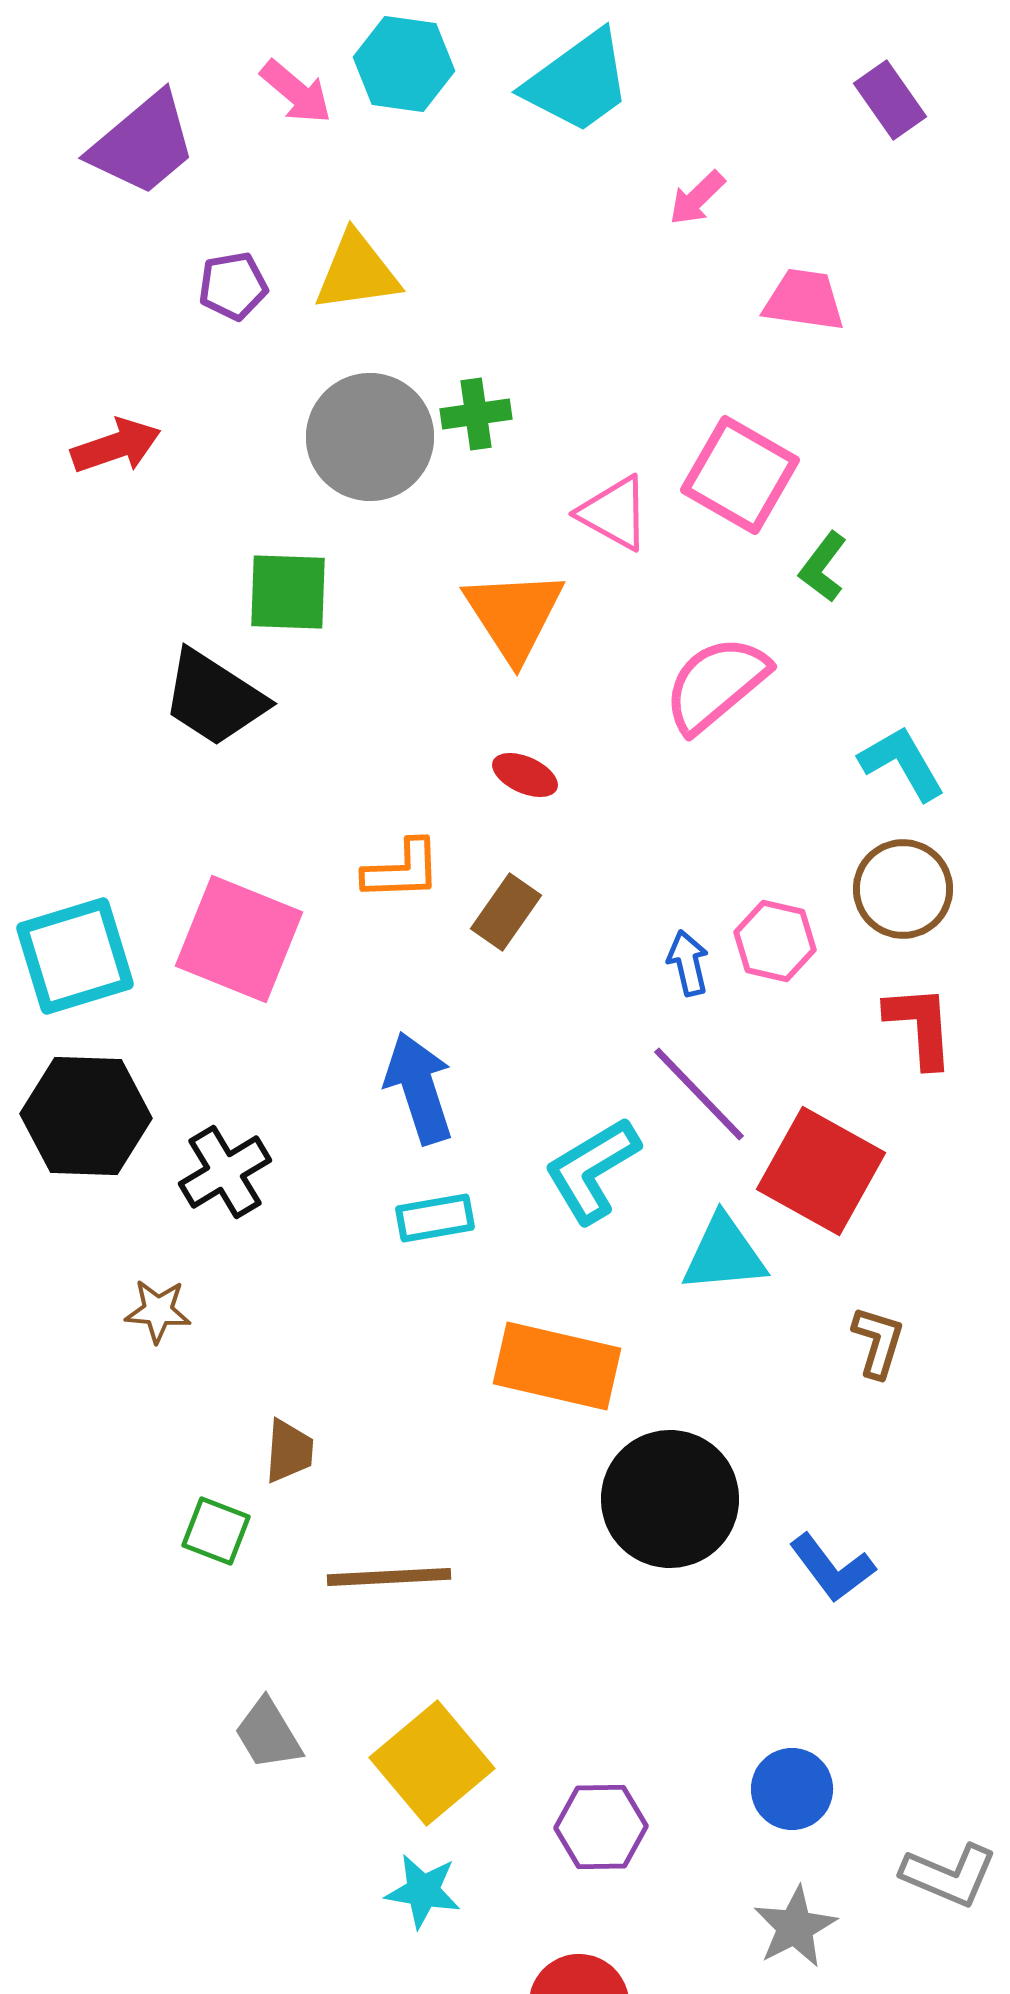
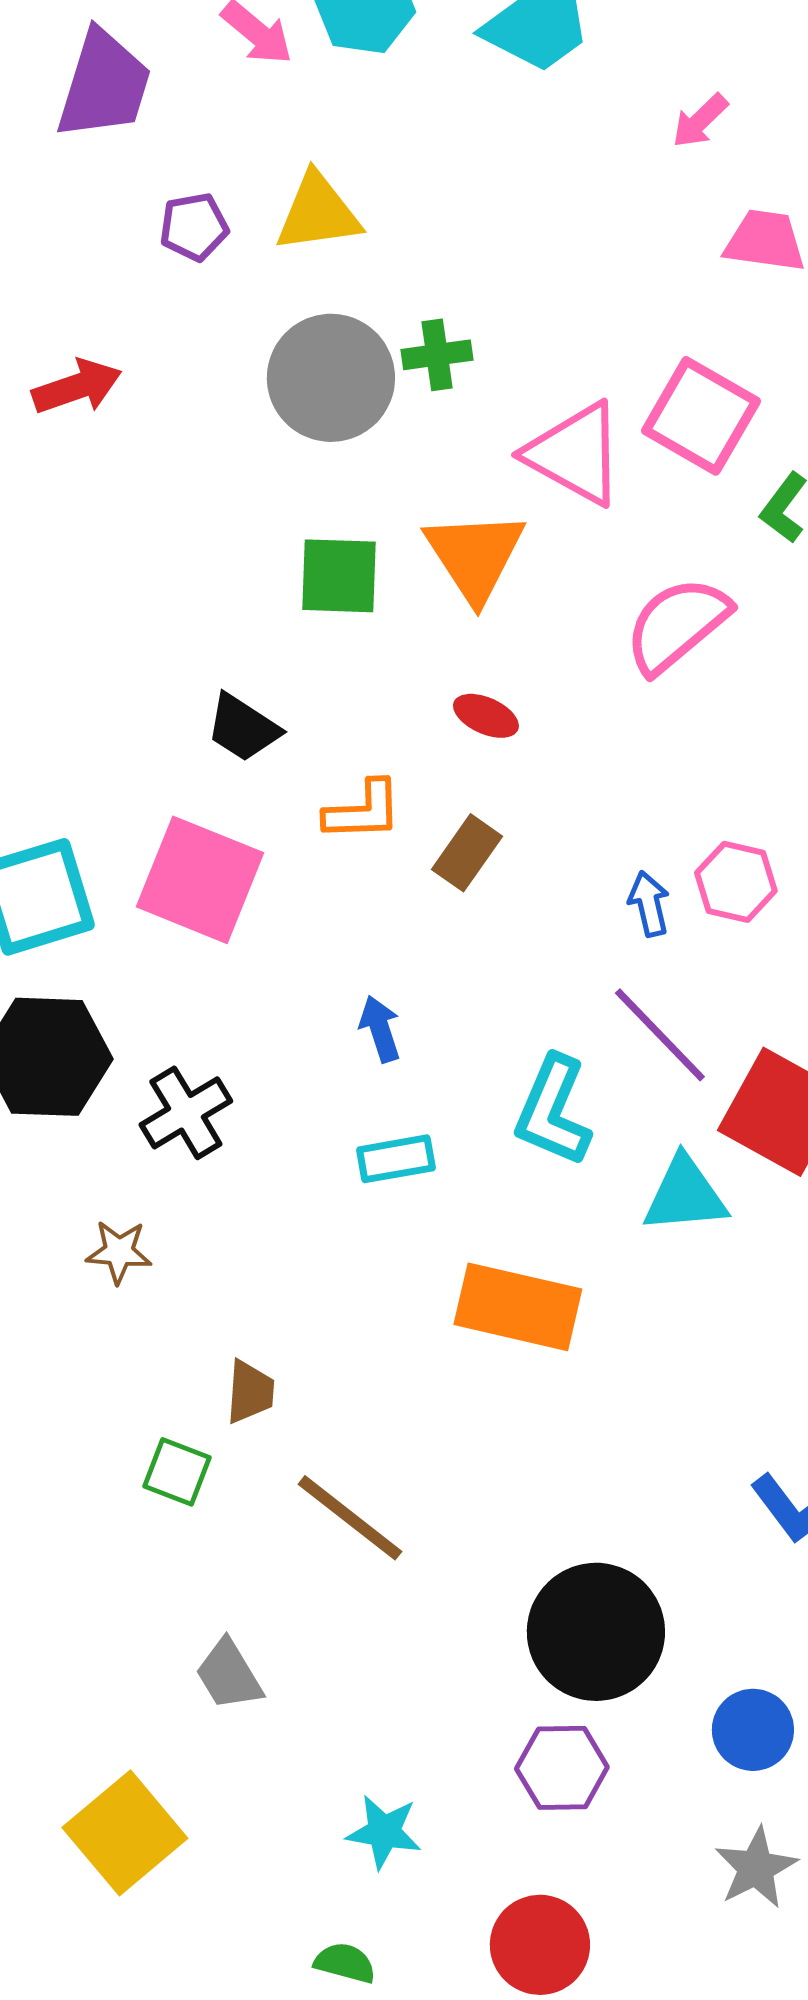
purple trapezoid: (143, 144) -> (104, 85), turned -33
pink arrow: (697, 198) -> (700, 121), moved
pink triangle: (614, 513) -> (575, 454), size x1.4
green square: (288, 592) -> (339, 576), moved
black trapezoid: (214, 698) -> (243, 728), moved, size x0.7
blue arrow: (419, 1088) -> (380, 1029), size x0.6
cyan L-shape: (592, 1170) -> (553, 1111), turned -36
black circle: (670, 1499) -> (596, 1632), moved
brown line: (389, 1577) -> (350, 1518), turned 41
yellow square: (432, 1763) -> (125, 1833), moved

